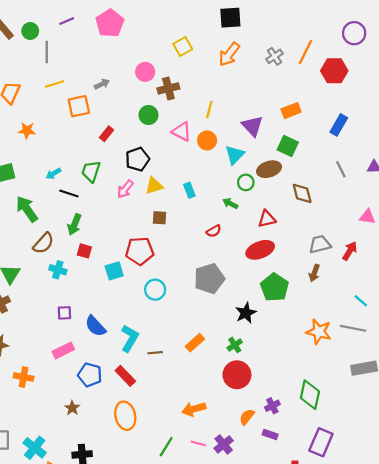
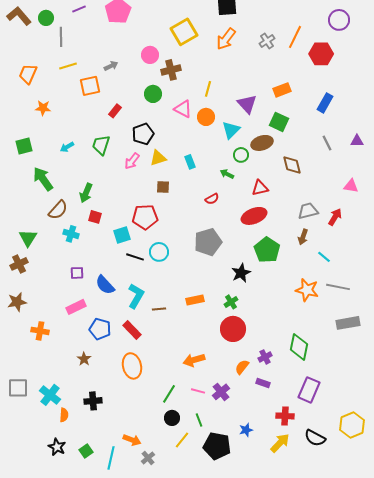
yellow square: (183, 46) -> (184, 32), size x1.5
black line: (69, 193) -> (135, 257), moved
cyan line: (361, 301) -> (324, 257), moved
orange rectangle: (195, 343) -> (195, 300), turned 30

